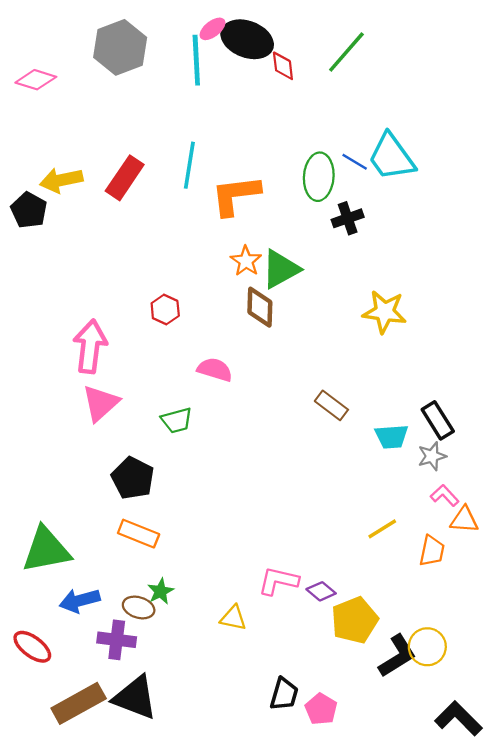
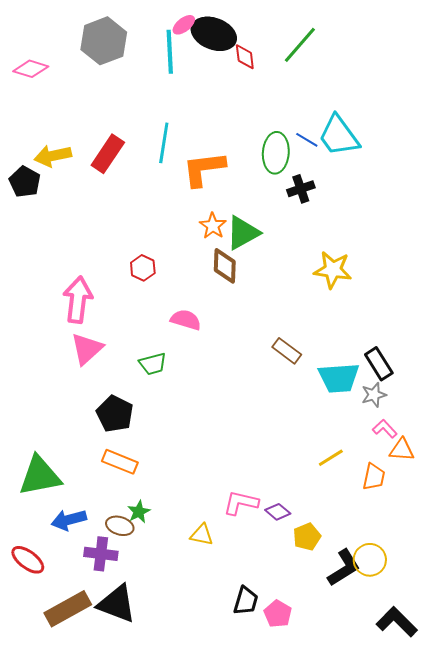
cyan trapezoid: (392, 437) -> (339, 378), size x1.4
yellow pentagon: (355, 620) -> (307, 537), size x0.7

